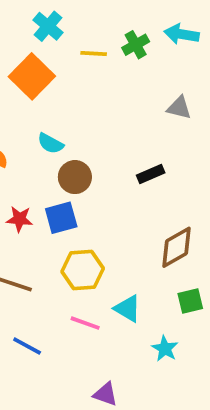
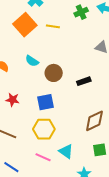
yellow line: (94, 54) -> (53, 26), moved
brown circle: (75, 177) -> (54, 73), moved
blue square: (61, 218) -> (46, 102), moved

